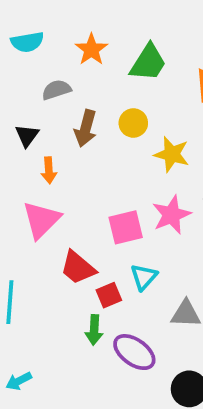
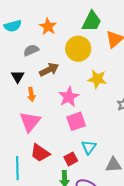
green trapezoid: (148, 63) -> (92, 21), moved
yellow circle: (133, 123) -> (78, 49), moved, size x1.6
brown arrow: (86, 128) -> (49, 70), turned -126
pink star: (171, 215) -> (69, 97), moved
red trapezoid: (78, 268) -> (40, 153), moved

